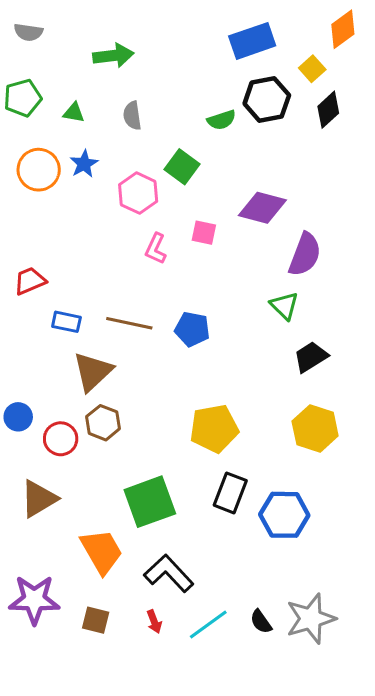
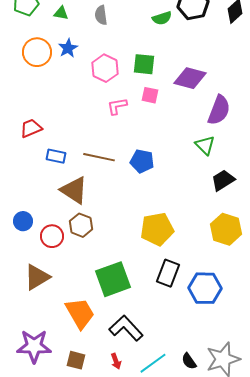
green square: (182, 167) -> (144, 64), moved, turned -30
pink L-shape: (156, 249) -> (117, 106), turned 55
brown triangle: (93, 372) -> (74, 190), turned -44

